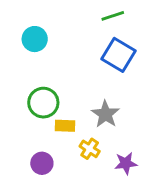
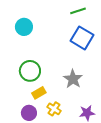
yellow rectangle: (65, 126) -> (39, 93), moved, turned -32
yellow cross: (90, 149) -> (54, 109), moved

